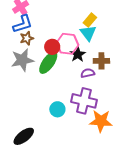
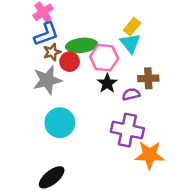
red circle: (52, 47) -> (70, 62), moved
black star: (78, 54) -> (107, 83), moved
green ellipse: (48, 63) -> (82, 45), moved, turned 50
cyan circle: (57, 109) -> (60, 123), moved, size x1.5

